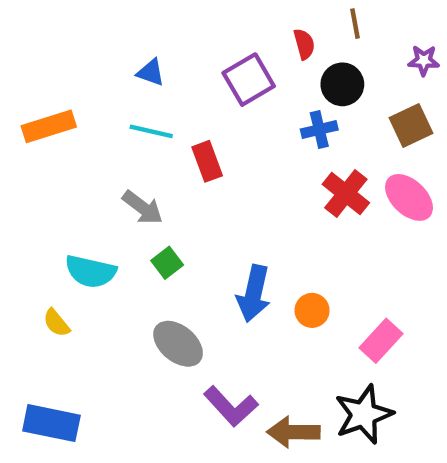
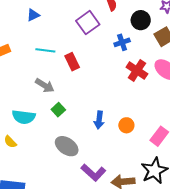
blue triangle: (151, 72) -> (33, 15), moved, turned -40
black circle: (342, 84) -> (141, 20), moved
blue arrow: (254, 293) -> (99, 120), size x0.7

